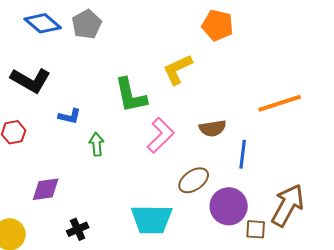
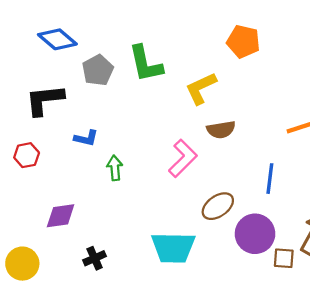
gray pentagon: (87, 24) -> (98, 70), moved
black L-shape: (31, 80) -> (45, 100), turned 144
green L-shape: (131, 95) -> (146, 64), moved
brown semicircle: (213, 128) -> (221, 130), moved

